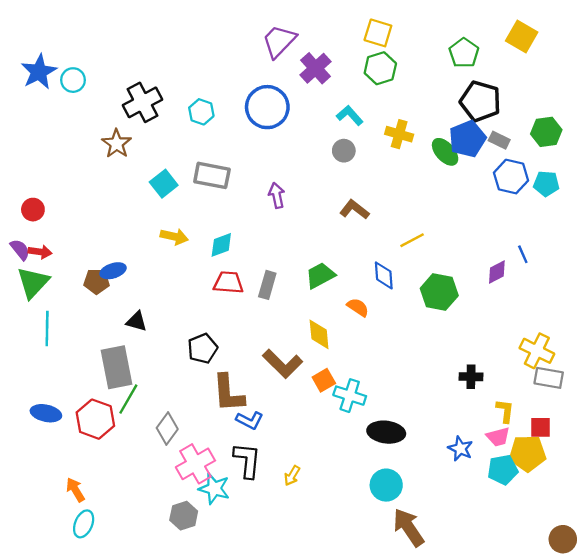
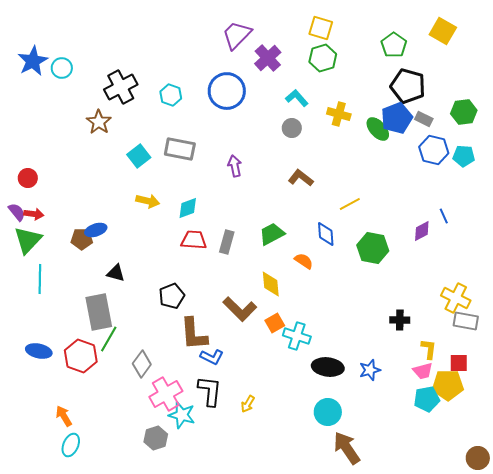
blue star: (460, 449) -> (370, 370), moved, turned 30

